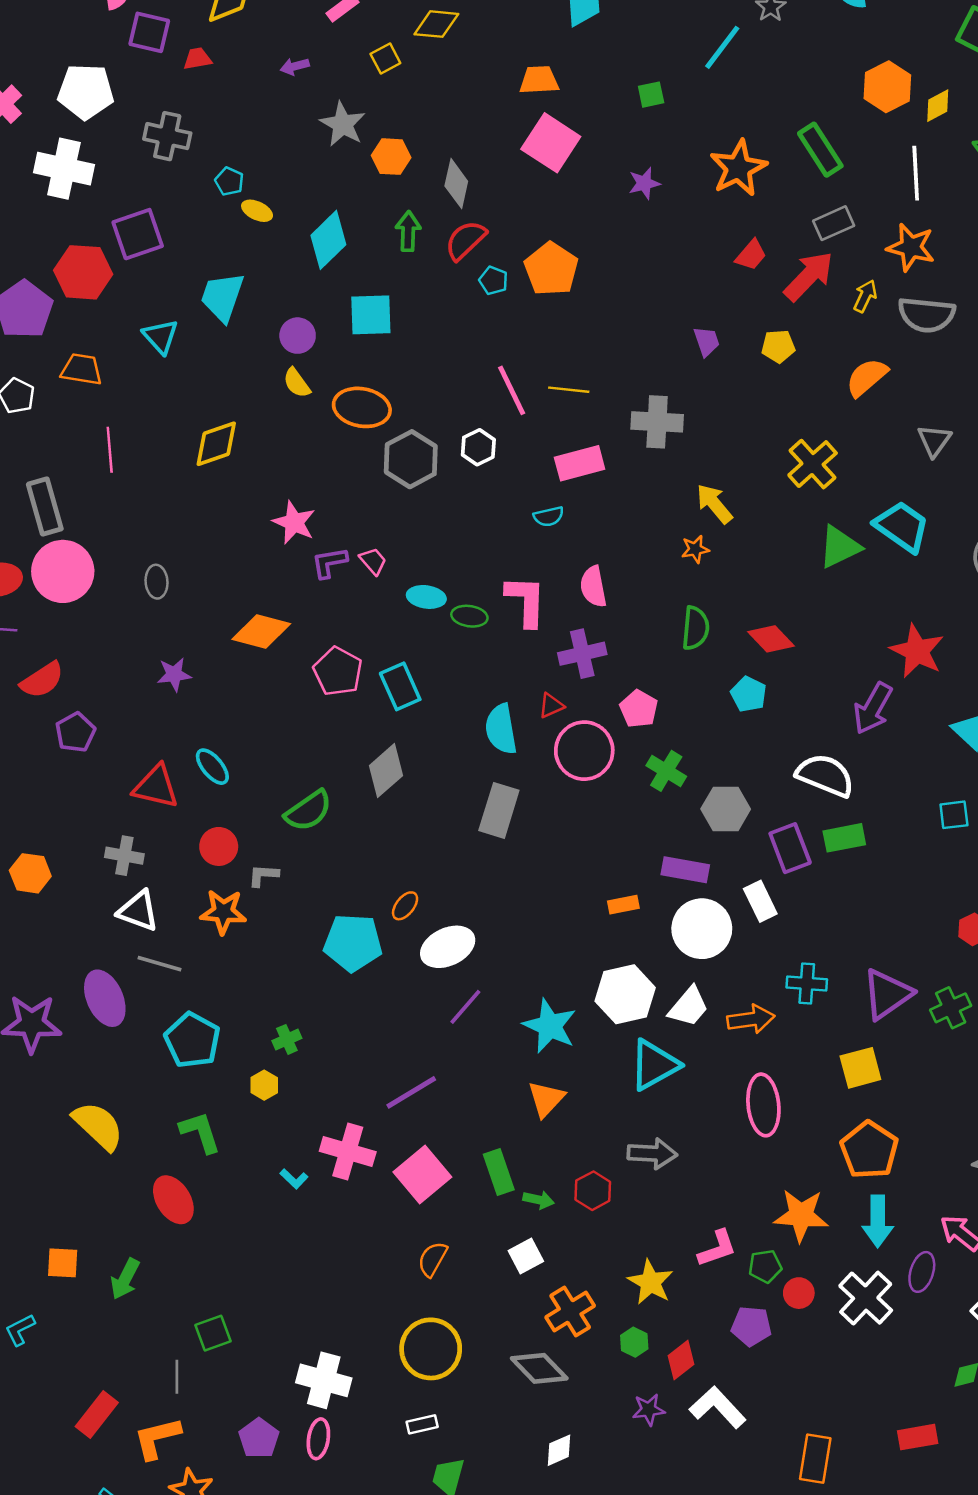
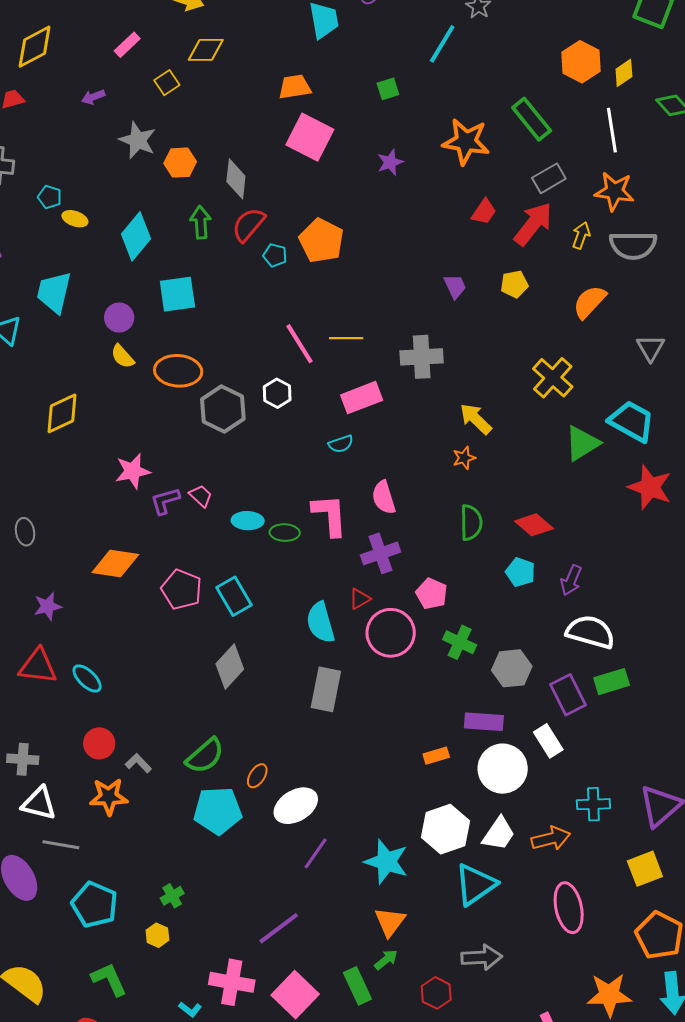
orange star: (738, 168) -> (466, 142), turned -30
pink star: (294, 522) -> (133, 471), turned -30
red star: (917, 651) -> (650, 487), moved
purple arrow: (873, 708) -> (571, 580), moved, size x0.7
red triangle: (156, 787) -> (38, 666), moved
green semicircle: (308, 811) -> (205, 756), moved
gray L-shape: (263, 875) -> (138, 763), turned 48
green arrow: (539, 1200) -> (386, 960), moved, turned -45

